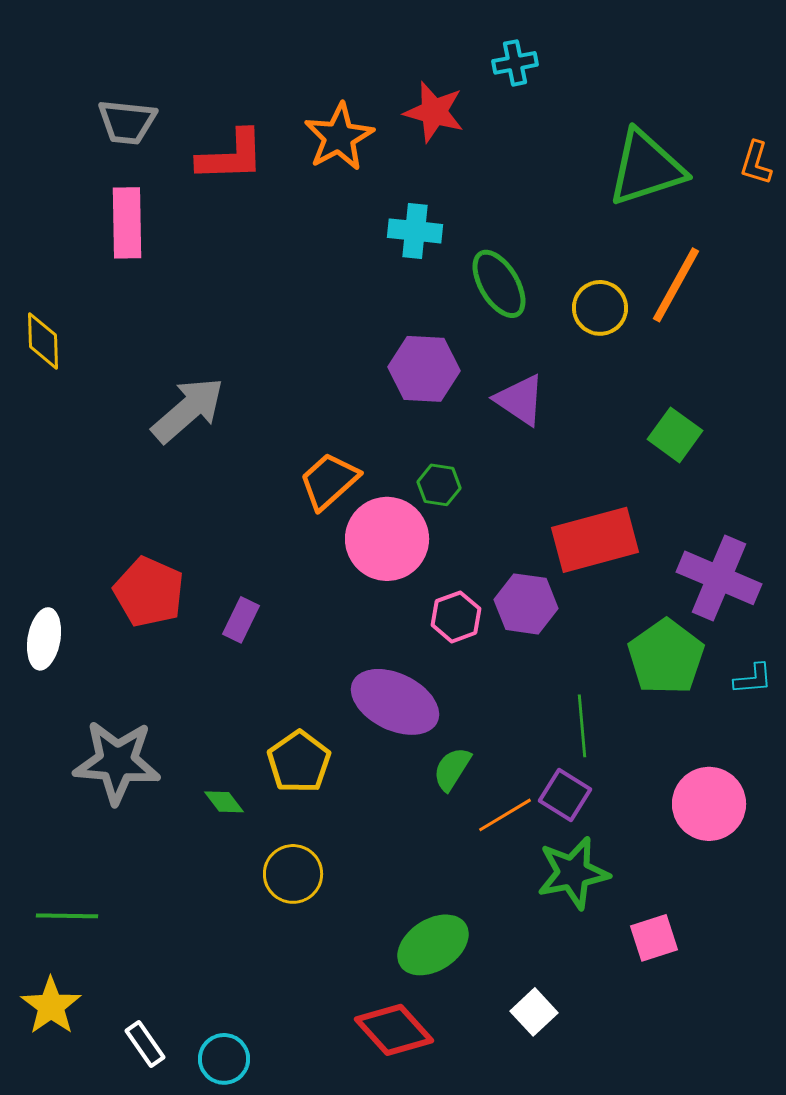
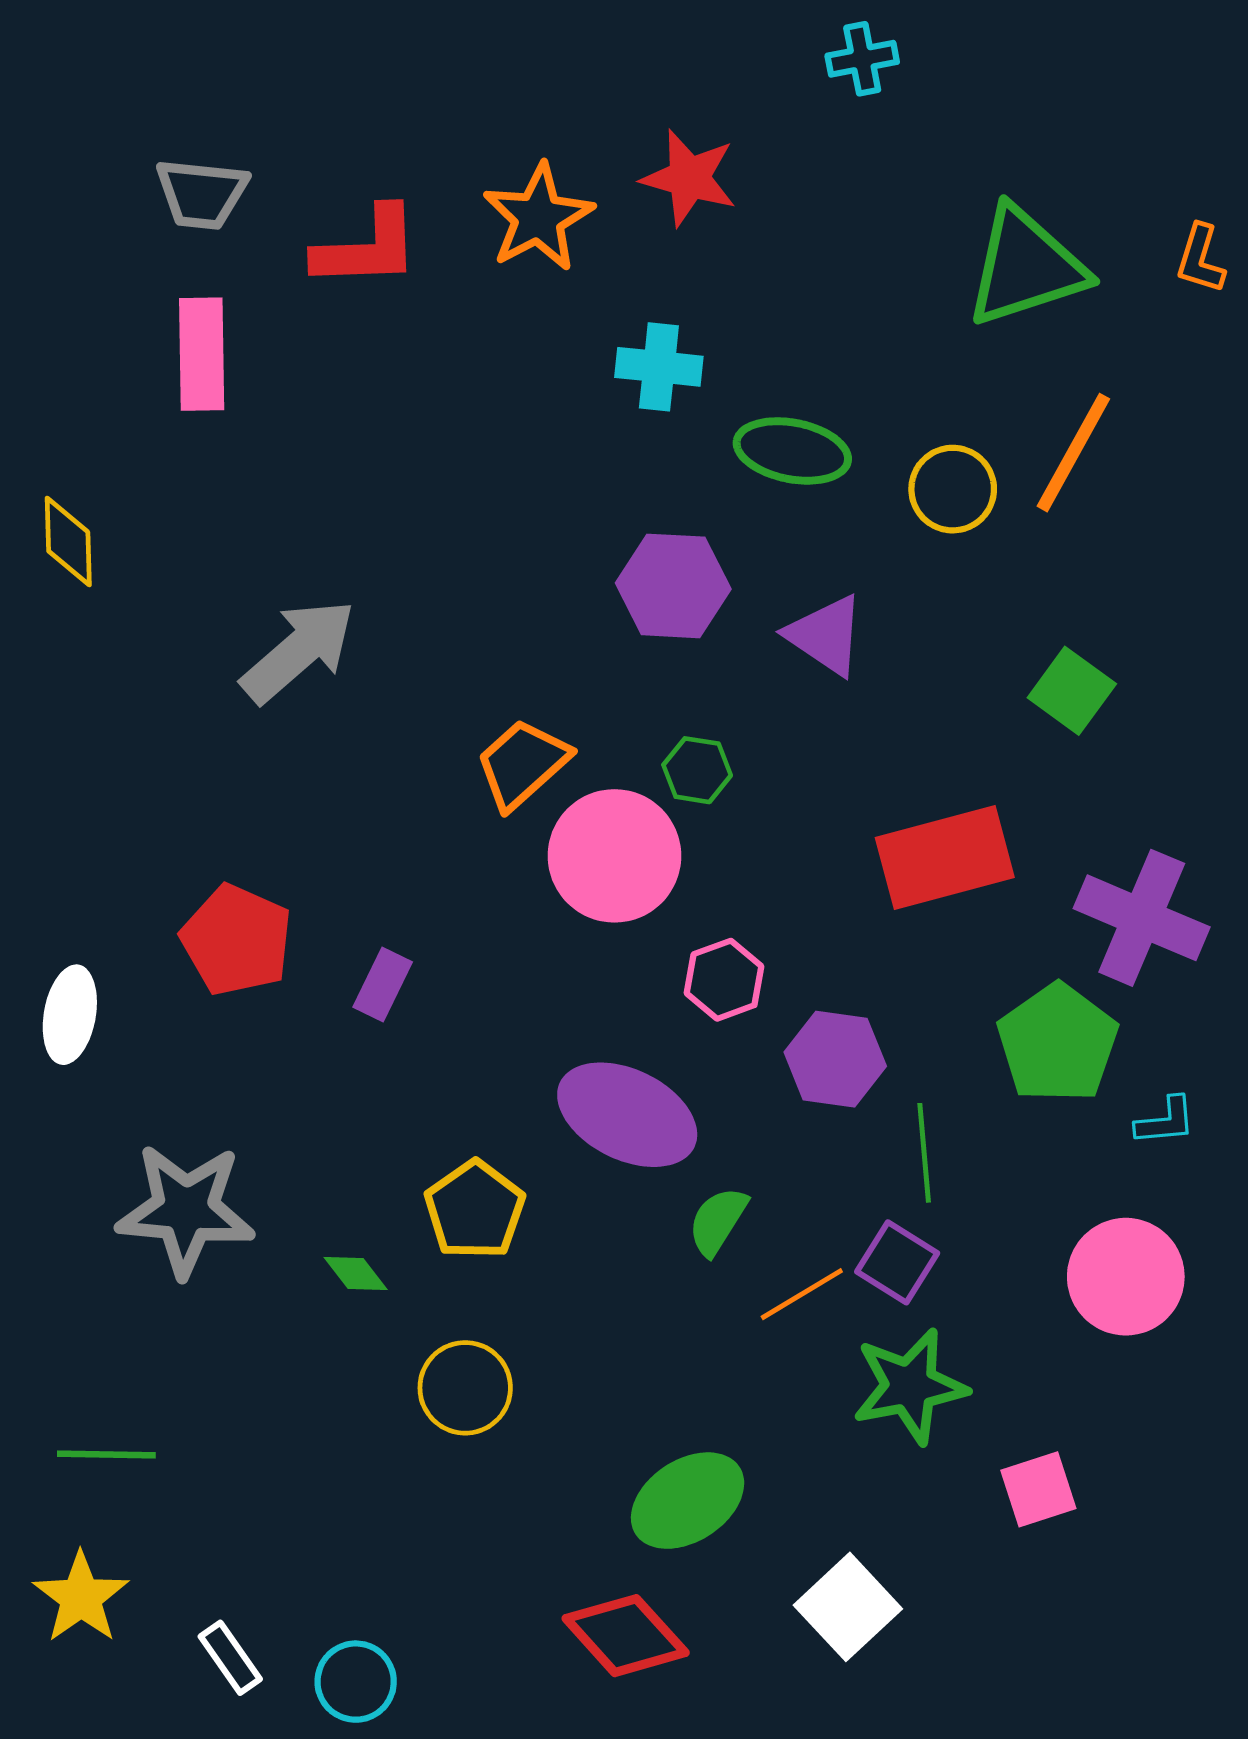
cyan cross: (515, 63) -> (862, 59), moved
green ellipse: (499, 284) -> (792, 451), turned -48
purple hexagon: (526, 604) -> (835, 1059), moved
cyan L-shape: (753, 679) -> (1165, 1121), moved
white square: (534, 1012) -> (848, 1607), size x1.4

